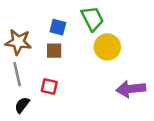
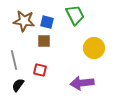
brown star: (18, 42) -> (24, 21), moved
yellow circle: (107, 47) -> (94, 48), moved
purple arrow: (131, 89) -> (82, 83), moved

